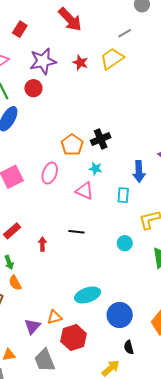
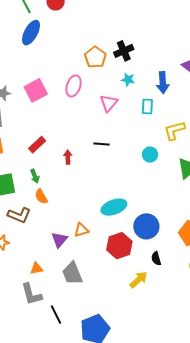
cyan star: (95, 169) -> (128, 80), moved
pink triangle: (85, 191) -> (109, 103), turned 48
red hexagon: (74, 338) -> (119, 246), moved

